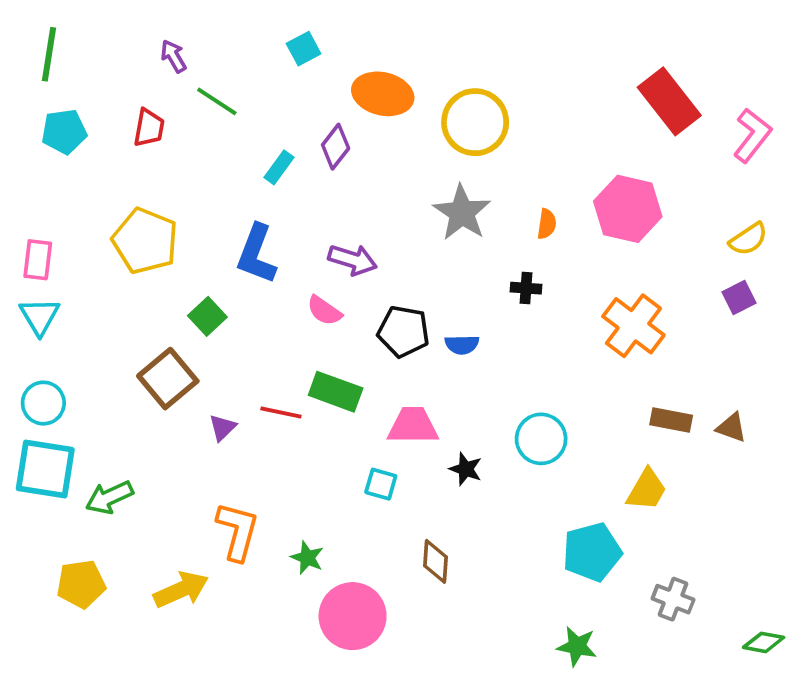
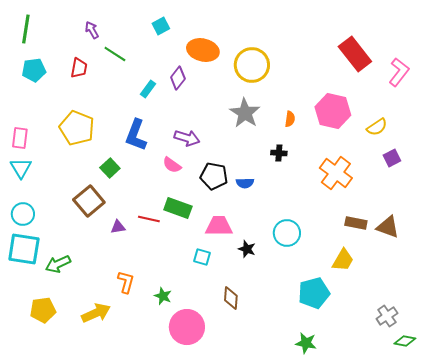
yellow semicircle: (748, 239) -> (377, 127), moved
purple triangle: (222, 428) -> (118, 227), turned 35
brown triangle: (731, 428) -> (388, 227), size x1.4
orange L-shape: (238, 531) -> (126, 282), size x0.7
gray cross: (673, 599) -> (387, 316), moved, turned 35

